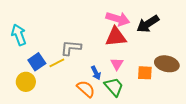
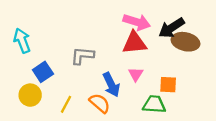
yellow line: (57, 63) -> (66, 104), moved, turned -35
brown ellipse: (167, 64) -> (185, 42), moved
blue arrow: (96, 73) -> (111, 85), size x1.5
green trapezoid: (114, 87) -> (154, 104), moved, turned -45

